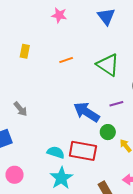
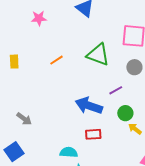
green circle: (108, 132) -> (125, 113), moved
red rectangle: (83, 151) -> (93, 134), moved, size x0.6

